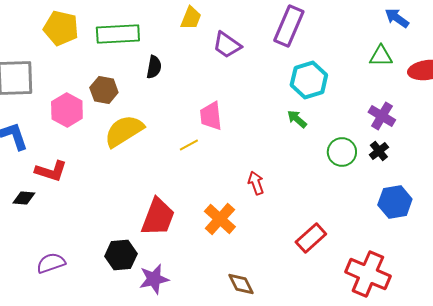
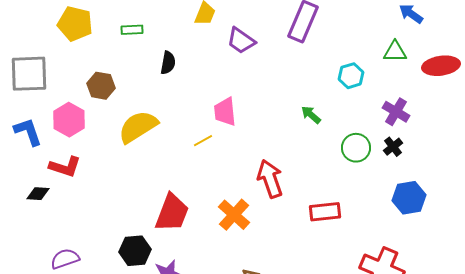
green rectangle: (118, 34) -> (132, 30), size x0.5
cyan hexagon: (309, 80) -> (351, 76), moved, size x0.7
brown hexagon: (104, 90) -> (101, 86), moved
pink hexagon: (67, 110) -> (69, 120), moved
red arrow: (256, 183) -> (270, 179), size x1.6
red rectangle: (311, 238) -> (325, 212), moved, turned 36

